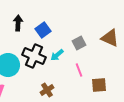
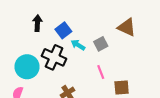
brown triangle: (110, 38) -> (127, 27), moved
cyan arrow: (57, 55) -> (78, 45), moved, turned 72

